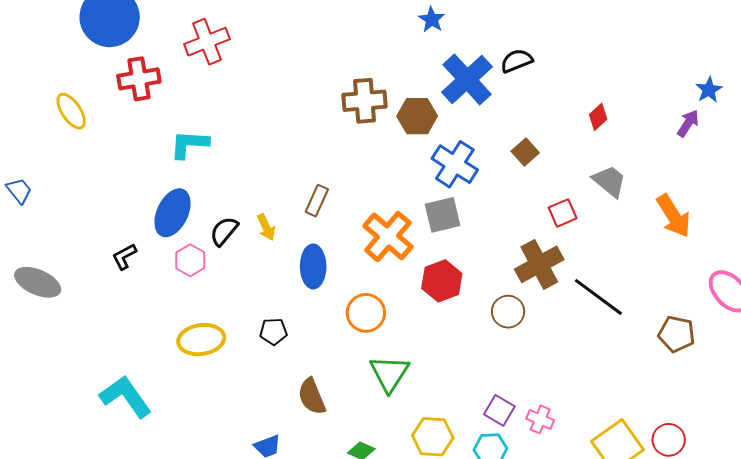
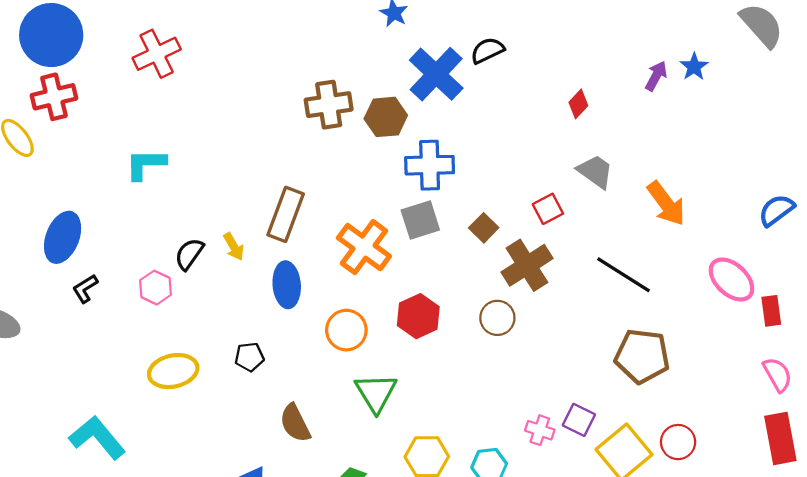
red cross: (139, 79) -> (54, 97), moved
purple arrow: (688, 123) -> (656, 76), moved
brown square: (525, 152) -> (484, 228), moved
blue cross: (455, 164) -> (430, 165), turned -30
brown rectangle: (317, 201) -> (286, 214), size x1.6
blue ellipse: (172, 213) -> (63, 237), moved
red hexagon: (442, 281) -> (418, 316), moved
black line: (598, 297) -> (623, 275), moved
brown pentagon: (676, 334) -> (642, 356), moved, size x1.4
purple square: (499, 410) -> (579, 420), moved

